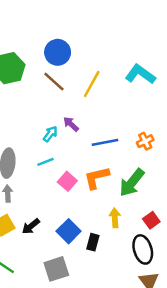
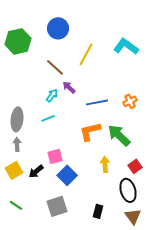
brown line: (54, 82) -> (55, 67), moved
pink square: (67, 181) -> (55, 156), moved, turned 35
green arrow: (132, 183) -> (119, 135), turned 95
black rectangle: (93, 242) -> (98, 211), moved

